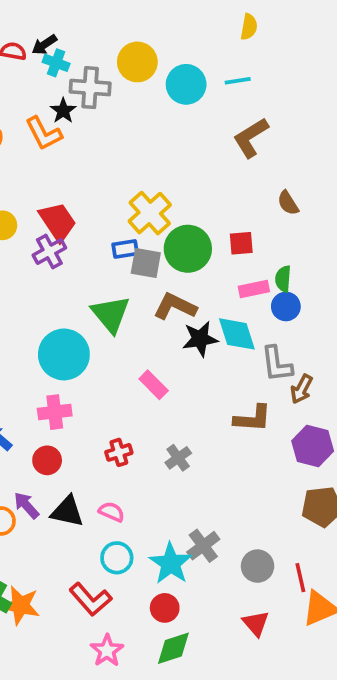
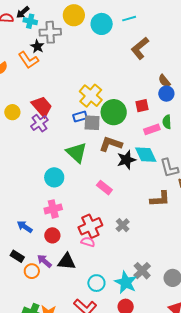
blue circle: (286, 306) -> (166, 94), moved
cyan circle: (64, 354) -> (54, 177), size x0.7
red cross: (119, 452) -> (90, 226), size x1.6
pink semicircle: (112, 512) -> (88, 242), moved

